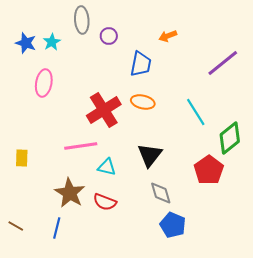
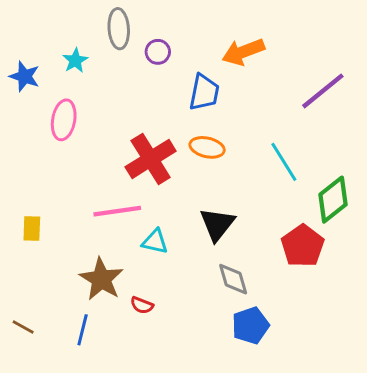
orange arrow: (168, 36) -> (243, 52), size x1.6
blue star: (26, 43) -> (25, 76), moved
red semicircle: (105, 202) -> (142, 305), moved, size x0.7
blue pentagon: (173, 225) -> (250, 325), turned 30

